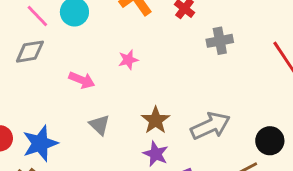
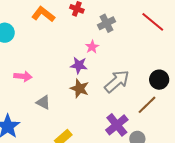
pink star: (128, 60) -> (92, 47), moved
purple star: (156, 154) -> (79, 65), moved

